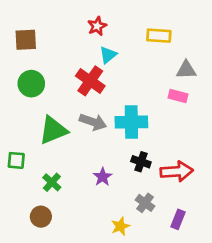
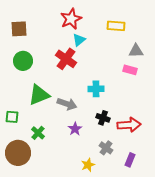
red star: (97, 26) -> (71, 19), size x1.5
gray arrow: (93, 122) -> (67, 104), moved
cyan cross: (131, 122) -> (96, 89), size x0.7
brown circle: (41, 217) -> (18, 153), moved, size x1.6

